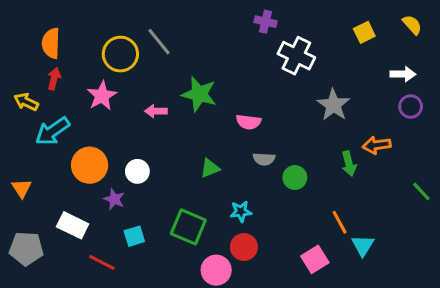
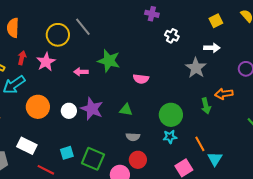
white cross: (296, 56) -> (172, 36), size x0.6
white arrow: (403, 74) -> (212, 48), moved
red arrow: (54, 79) -> (22, 58), moved
gray semicircle: (264, 159) -> (133, 137), moved
green triangle: (210, 168) -> (126, 110), moved, turned 32
green circle: (295, 178) -> (171, 115), size x1.5
purple star: (114, 199) -> (92, 109), moved, size x1.6
cyan star: (241, 211) -> (170, 137), moved
green square: (188, 227) -> (93, 159), moved

